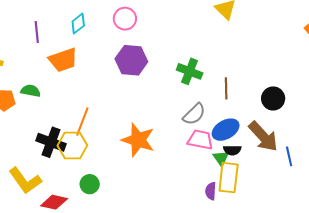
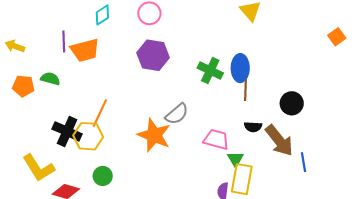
purple line: (37, 32) -> (64, 42), moved
gray semicircle: (194, 114) -> (177, 114), moved
blue ellipse: (226, 130) -> (240, 68), moved, turned -64
black semicircle: (232, 150) -> (253, 127), moved

